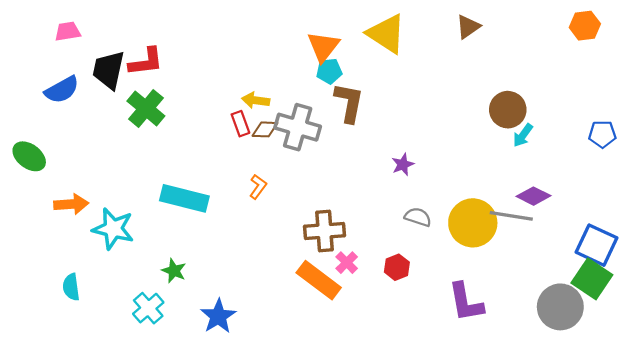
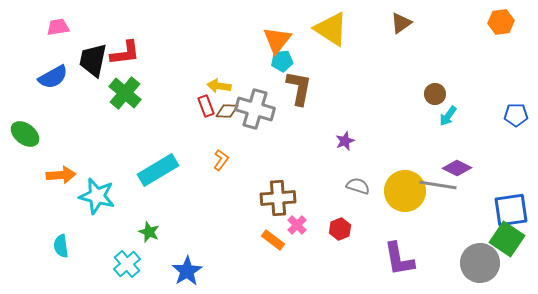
brown circle: (508, 110) -> (435, 94), size x0.7
cyan rectangle: (184, 198) -> (158, 170), turned -45
blue square: (597, 245) -> (511, 210), turned -33
orange rectangle: (319, 280) -> (273, 240), size x0.6

